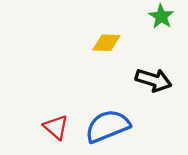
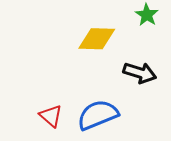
yellow diamond: (106, 43) -> (97, 39), size x1.4

